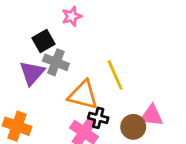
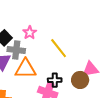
pink star: (72, 16) -> (30, 33), moved
orange triangle: (83, 95) -> (25, 69), moved

